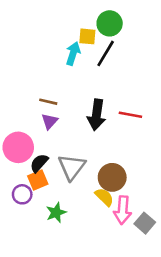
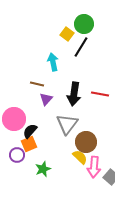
yellow square: (87, 36) -> (67, 34), turned 32
cyan arrow: (73, 53) -> (53, 62), moved, turned -30
purple triangle: (50, 121) -> (46, 99), moved
gray triangle: (72, 167) -> (67, 124), moved

